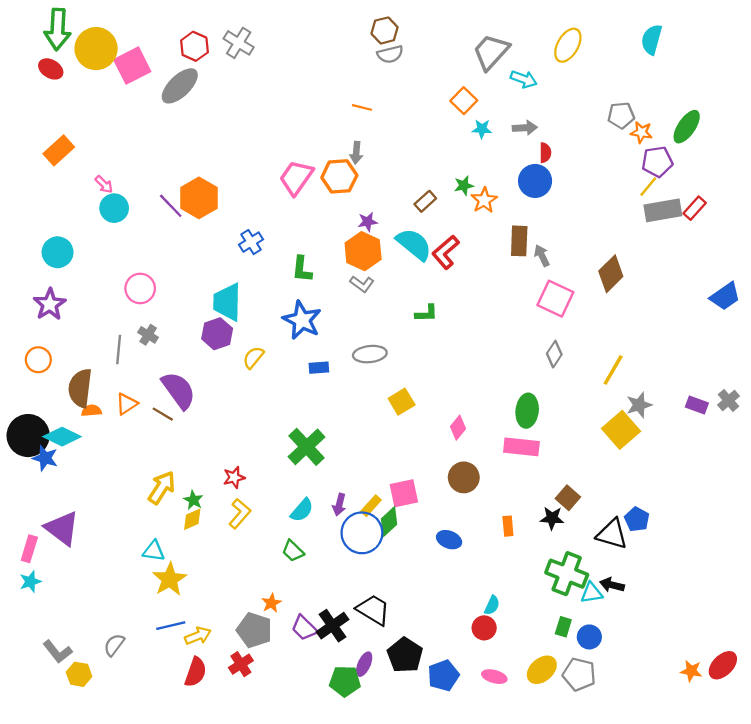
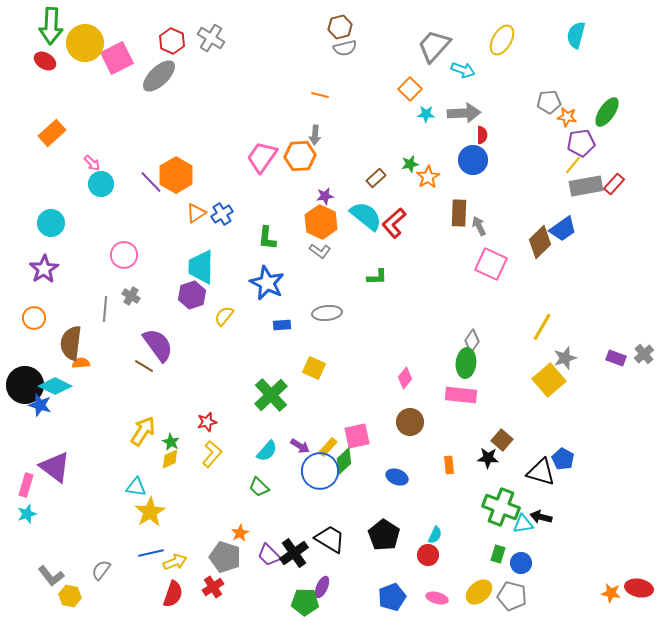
gray arrow: (525, 128) -> (464, 113), size x1.5
blue trapezoid: (725, 296) -> (563, 229), moved
gray diamond: (554, 354) -> (472, 341), moved
yellow square: (402, 402) -> (314, 368), moved, turned -35
orange triangle: (127, 404) -> (196, 213), moved
purple arrow: (339, 505) -> (300, 446), turned -72
black pentagon: (405, 655) -> (384, 535), moved
red ellipse: (723, 665) -> (639, 588), turned 56

